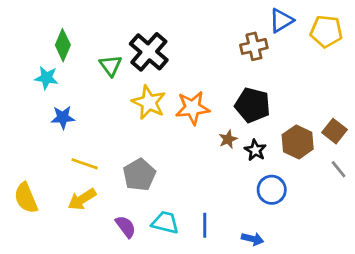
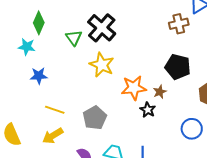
orange star: (192, 108) -> (134, 88), moved
black star: (255, 150) -> (148, 110), moved

